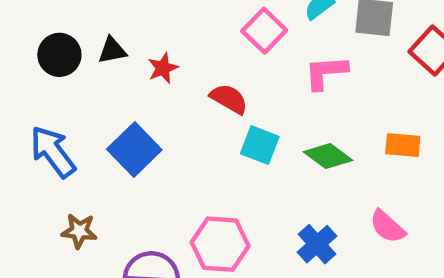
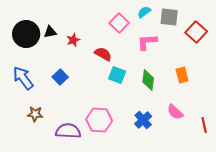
black circle: (59, 55) -> (26, 34), size x1.4
orange rectangle: (403, 145) -> (182, 75), turned 70
blue square: (134, 150) -> (60, 77), size x0.7
green diamond: (328, 156) -> (148, 80), turned 60

